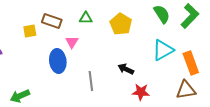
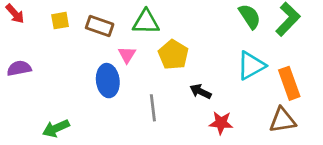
green triangle: (86, 18) -> (146, 22), size x1.5
yellow pentagon: (121, 24) -> (173, 55), moved
yellow square: (30, 31) -> (60, 21), moved

